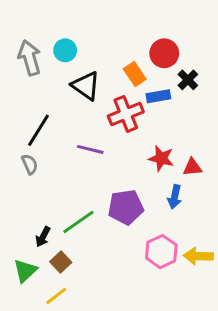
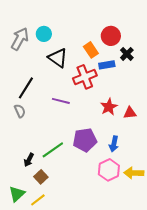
gray arrow: (30, 58) -> (20, 39), turned 45
red star: (161, 158) -> (109, 107), turned 30
blue arrow: (175, 197) -> (114, 144), moved
green triangle: (25, 271) -> (17, 194), moved

